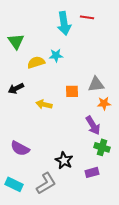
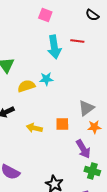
gray triangle: (96, 84) -> (86, 108), turned -30
orange square: (72, 91) -> (62, 124), moved

